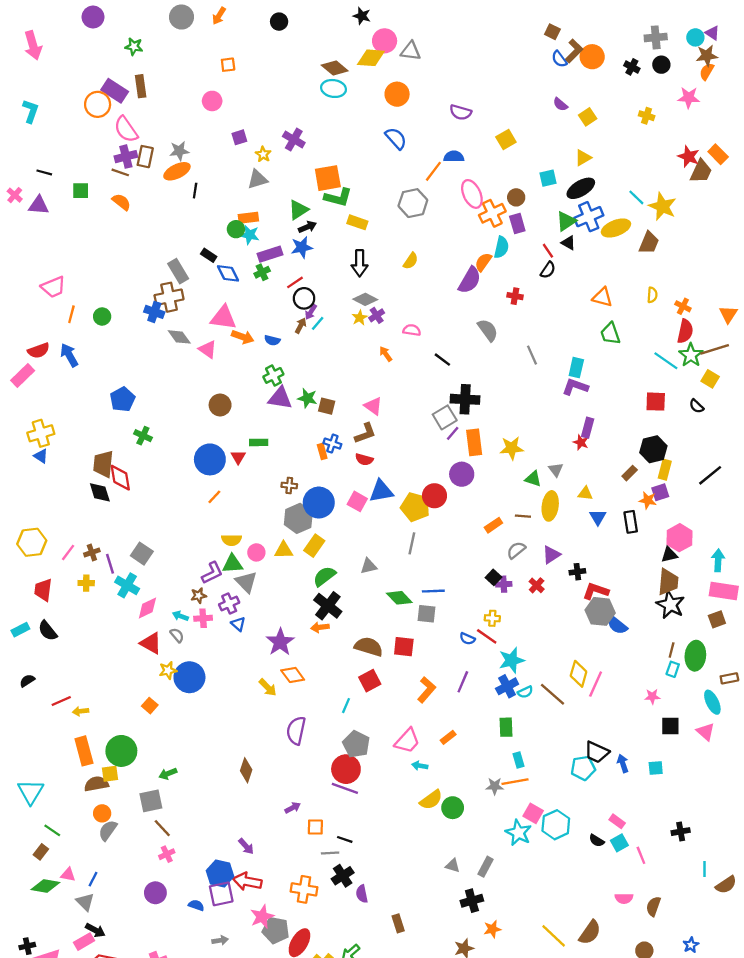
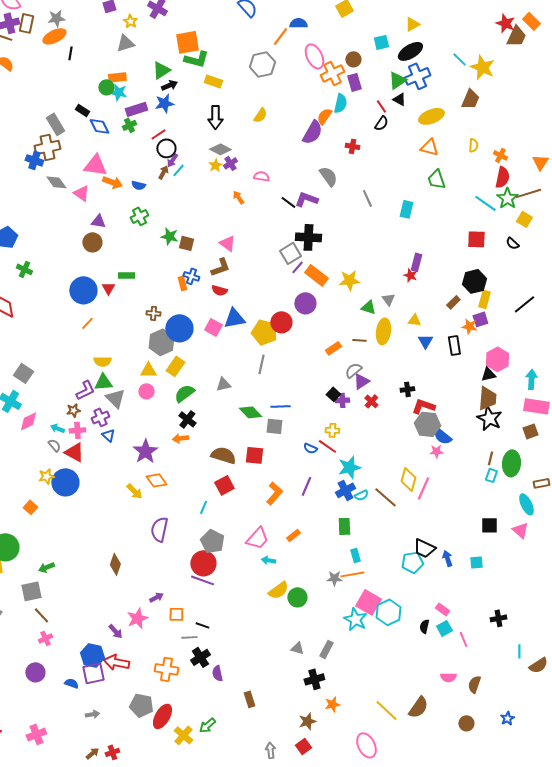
yellow ellipse: (616, 228) -> (431, 116), moved
purple L-shape: (575, 387) -> (306, 199), moved
purple triangle: (280, 398) -> (98, 221), moved, size x0.7
orange rectangle: (474, 442) -> (316, 275), turned -45
pink circle: (256, 552) -> (146, 391), moved
purple triangle: (551, 555) -> (361, 381), moved
black cross: (328, 606) -> (187, 419), size x0.7
red triangle: (151, 643) -> (74, 452), moved
pink star: (652, 697) -> (436, 451), moved
pink square: (533, 813) -> (368, 602), size x1.4
black semicircle: (597, 841) -> (424, 626), turned 72
pink star: (262, 917) -> (137, 618), moved

